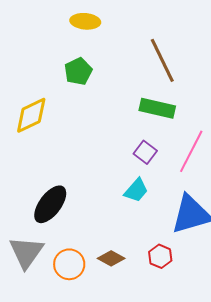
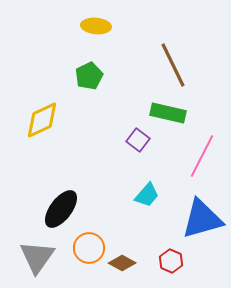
purple square: (145, 152) -> (138, 140), moved
orange circle: (69, 264) -> (89, 248), moved

